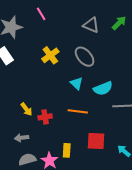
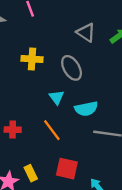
yellow cross: (50, 55) -> (32, 59), turned 30
orange line: (78, 111) -> (52, 130), turned 36
yellow rectangle: (67, 150) -> (31, 173), turned -40

